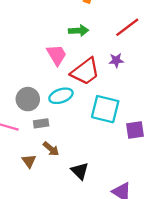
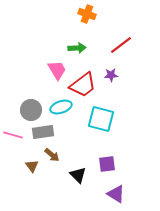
gray rectangle: (41, 123) -> (43, 132), size x1.5
purple square: (135, 130) -> (107, 164), moved

